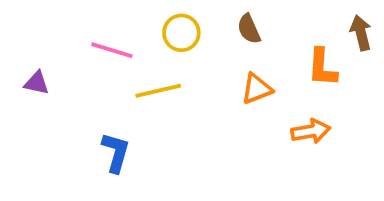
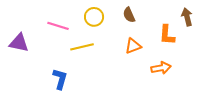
purple triangle: (37, 83) -> (19, 43), size x1.5

